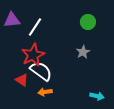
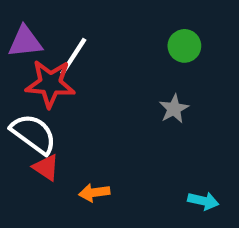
red star: (33, 55) -> (50, 84), moved, turned 30
white semicircle: (41, 71) -> (34, 134), moved

